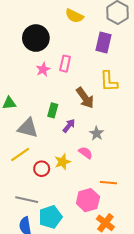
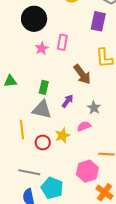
green rectangle: (53, 110) -> (44, 87), moved
gray triangle: (28, 128) -> (42, 109), moved
pink semicircle: (85, 153) -> (84, 126), turned -56
yellow line: (20, 155) -> (22, 130), turned -60
cyan pentagon: (50, 217) -> (52, 188), turned -30

